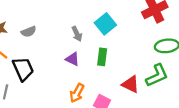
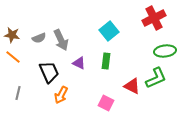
gray arrow: (77, 34) -> (61, 40), moved, size x1.5
black trapezoid: (23, 69) -> (49, 72), moved
orange arrow: (77, 93) -> (61, 95), moved

